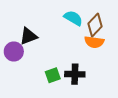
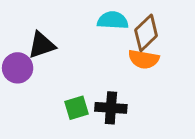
cyan semicircle: (73, 18) -> (113, 20), turned -30

